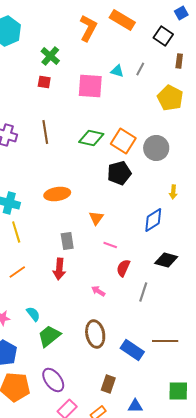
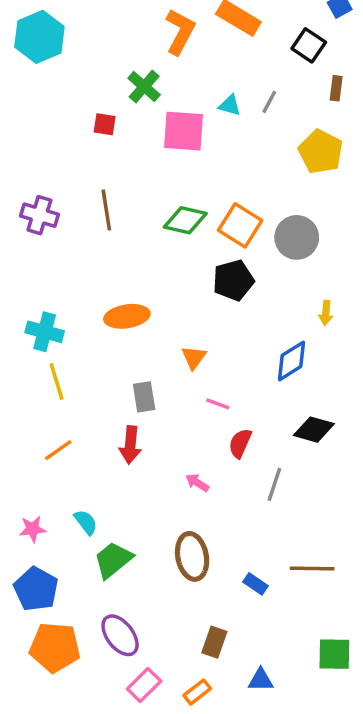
green cross: (50, 56) -> (144, 87), moved
blue rectangle: (132, 350) -> (256, 584), size x0.6

